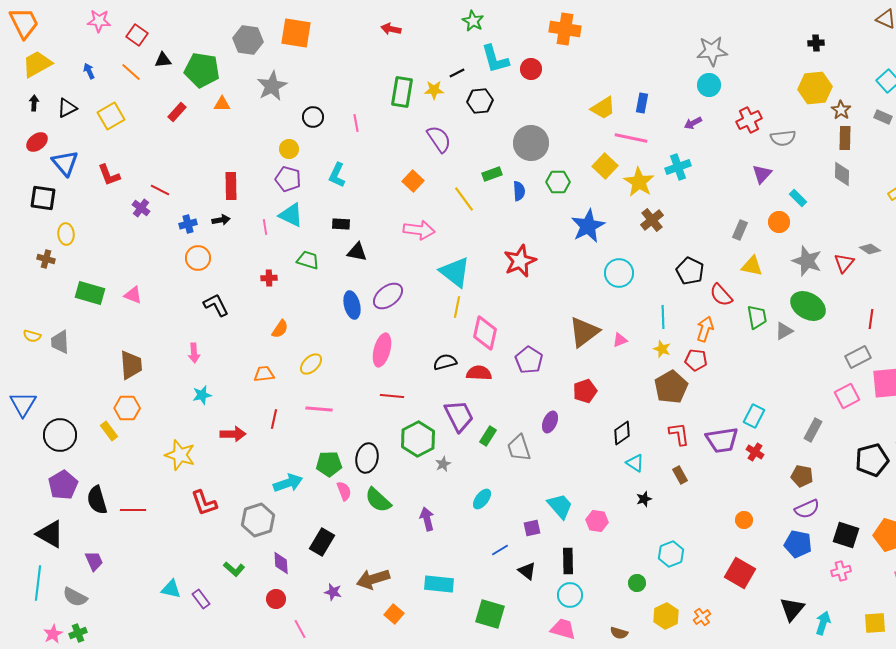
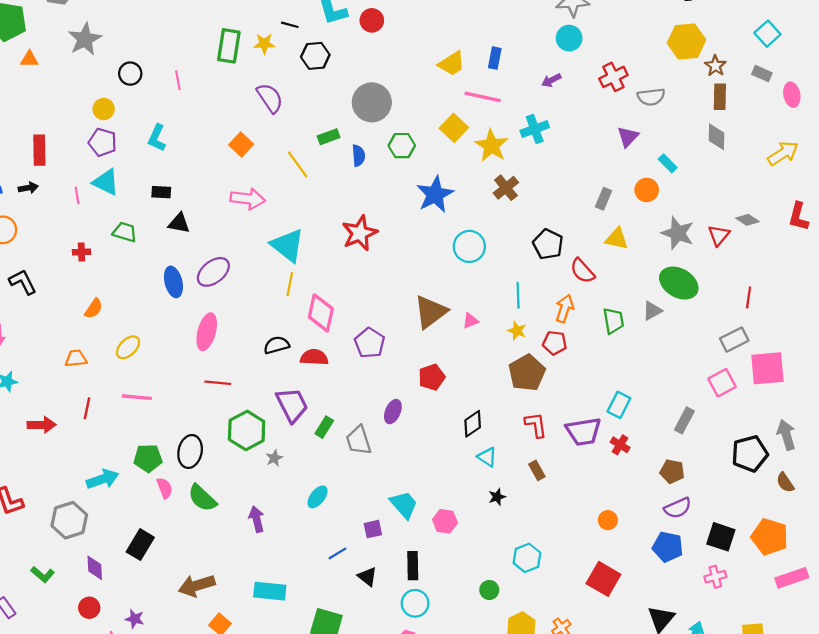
black line: (457, 73) -> (290, 25), turned 42
green trapezoid: (757, 317) -> (613, 321), moved
purple star: (333, 592) -> (135, 619), moved

